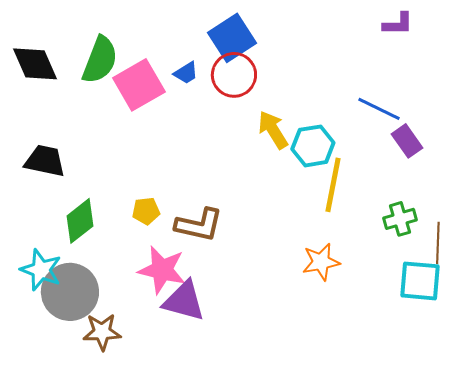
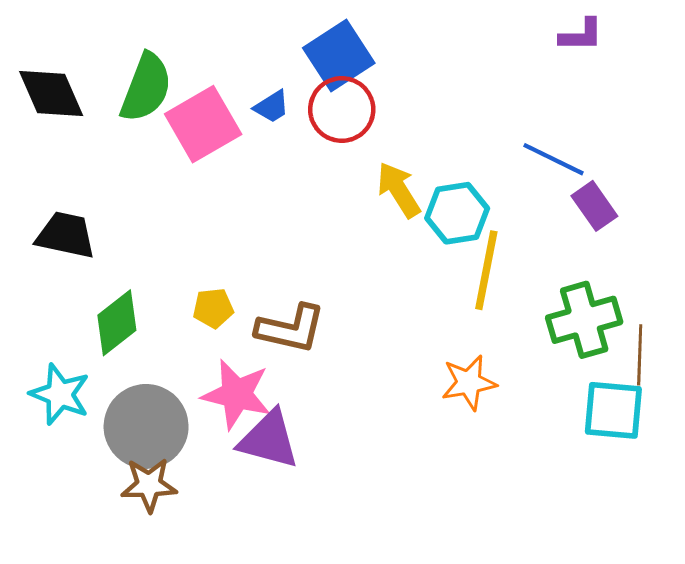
green cross: (400, 219) -> (584, 320), size x1.5
gray circle: (70, 292) -> (146, 426), moved

